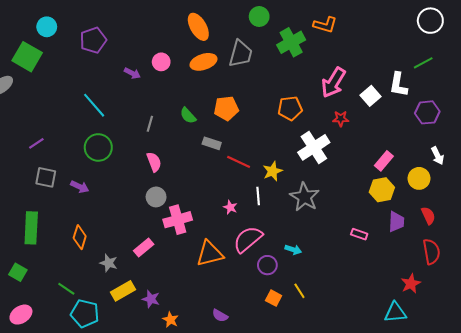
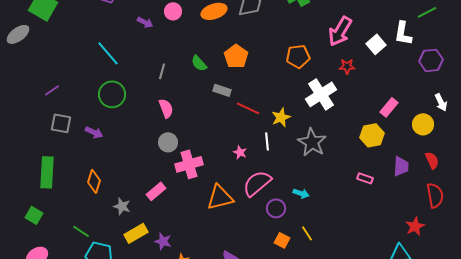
orange pentagon: (226, 108) -> (236, 56), turned -30
yellow hexagon: (382, 190) -> (372, 135), moved

